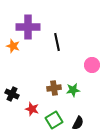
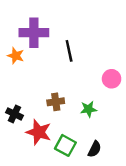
brown cross: (54, 88) -> (56, 102), moved
red star: (32, 109) -> (39, 132), size x1.5
green square: (54, 120) -> (65, 145), turned -30

